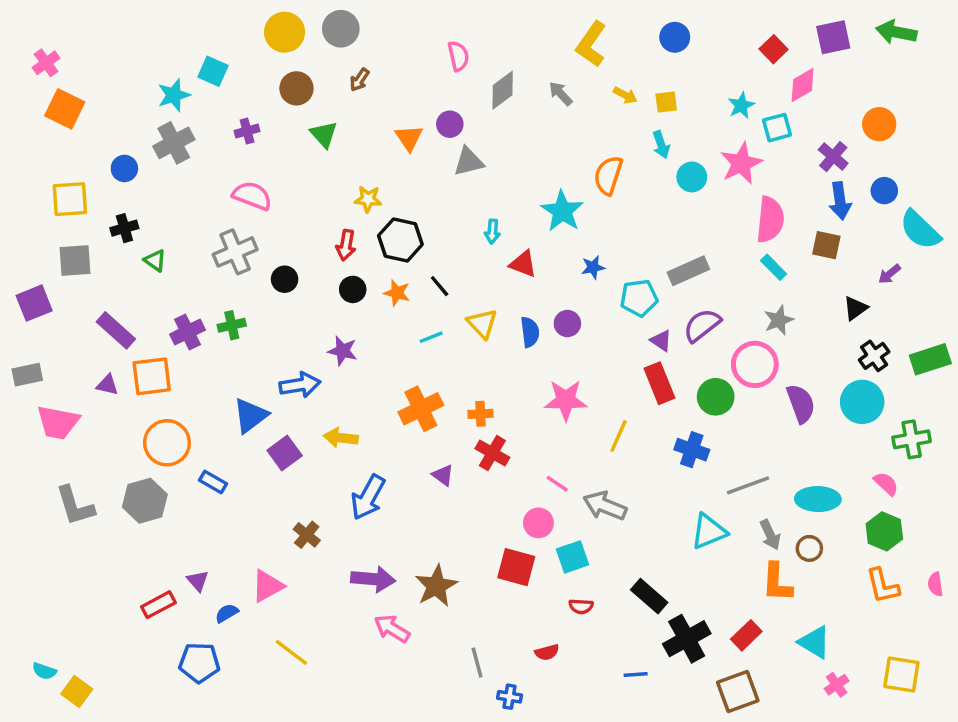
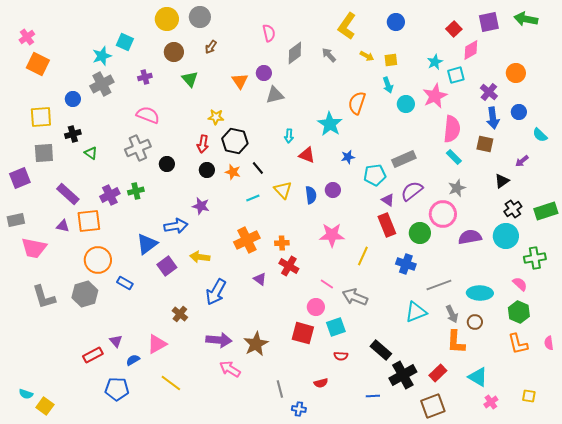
cyan semicircle: (920, 230) -> (540, 135), size x0.6
purple semicircle: (801, 404) -> (470, 237), turned -80
yellow square: (901, 675) -> (529, 396), size x0.6

